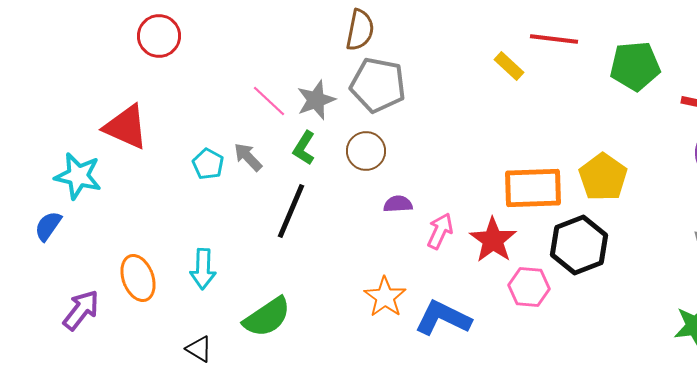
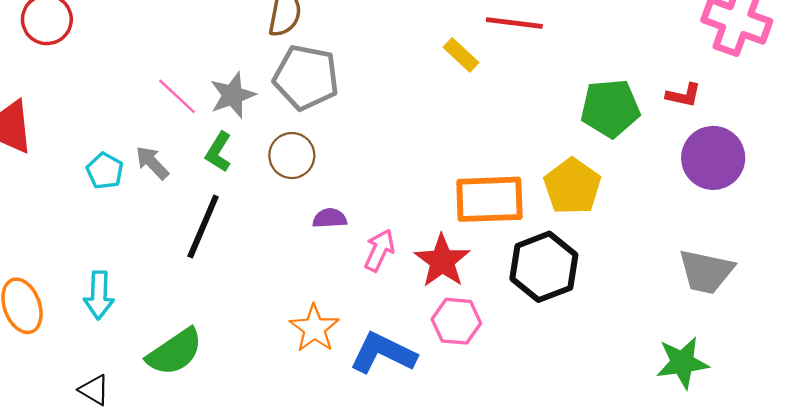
green pentagon: (635, 66) -> (610, 108), moved
pink hexagon: (529, 287) -> (456, 321), moved

